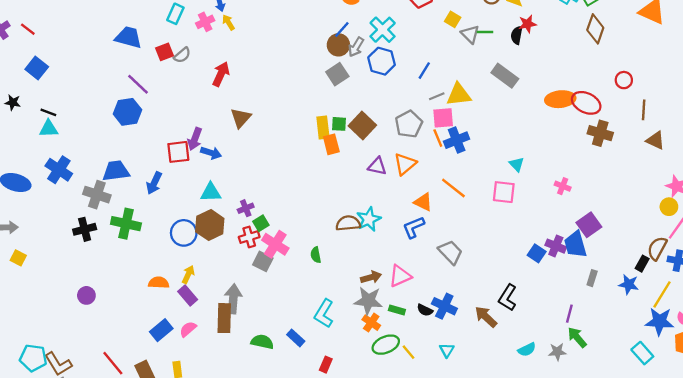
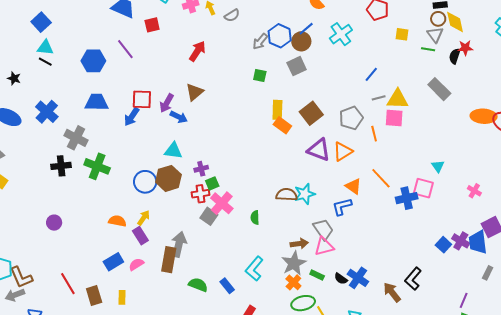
yellow square: (453, 19) -> (402, 34), turned -32
gray triangle: (470, 34) -> (435, 35), moved
gray arrow: (356, 47) -> (260, 41), moved
gray semicircle: (182, 55) -> (232, 15), moved
blue hexagon: (382, 61) -> (280, 36), moved
black star: (13, 102) -> (14, 78), moved
blue hexagon: (127, 112) -> (93, 61), moved
brown triangle: (241, 118) -> (195, 92), moved
pink square: (443, 118) -> (394, 118), moved
green square: (339, 124) -> (260, 76), moved
cyan triangle: (49, 129) -> (45, 47), moved
blue cross: (457, 140) -> (407, 198), moved
orange rectangle: (331, 144) -> (282, 125), turned -48
red square: (178, 152) -> (142, 99), moved
purple triangle: (377, 166) -> (319, 150), size x1.4
blue trapezoid: (116, 171) -> (97, 102), moved
blue arrow: (154, 183) -> (132, 117), moved
gray trapezoid: (450, 252) -> (323, 229), moved
gray star: (368, 301) -> (294, 263), turned 30

